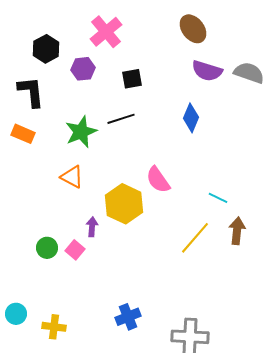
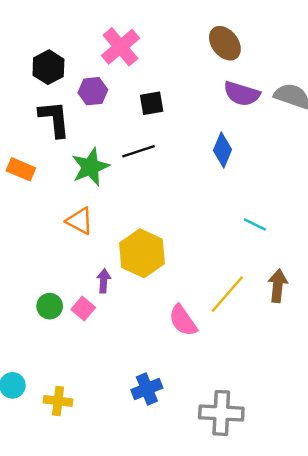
black L-shape: (31, 92) -> (54, 119), moved
pink semicircle: (158, 180) -> (183, 321), moved
cyan line: (218, 198) -> (255, 224), moved

